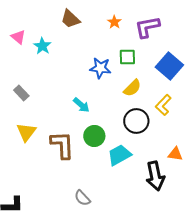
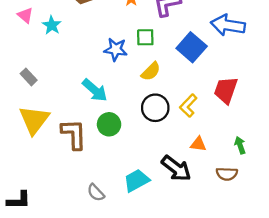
cyan arrow: (81, 105) -> (95, 90), size x1.4
yellow L-shape: (163, 105) -> (188, 106), moved
yellow triangle: (26, 132) -> (34, 120), size x1.4
cyan trapezoid: (119, 155) -> (137, 180), moved
black arrow: (155, 176) -> (176, 168), turned -40

